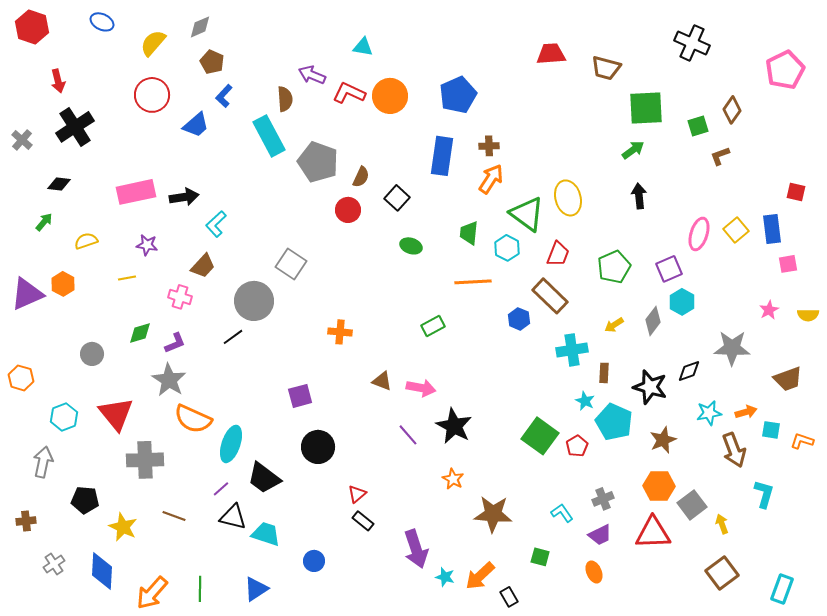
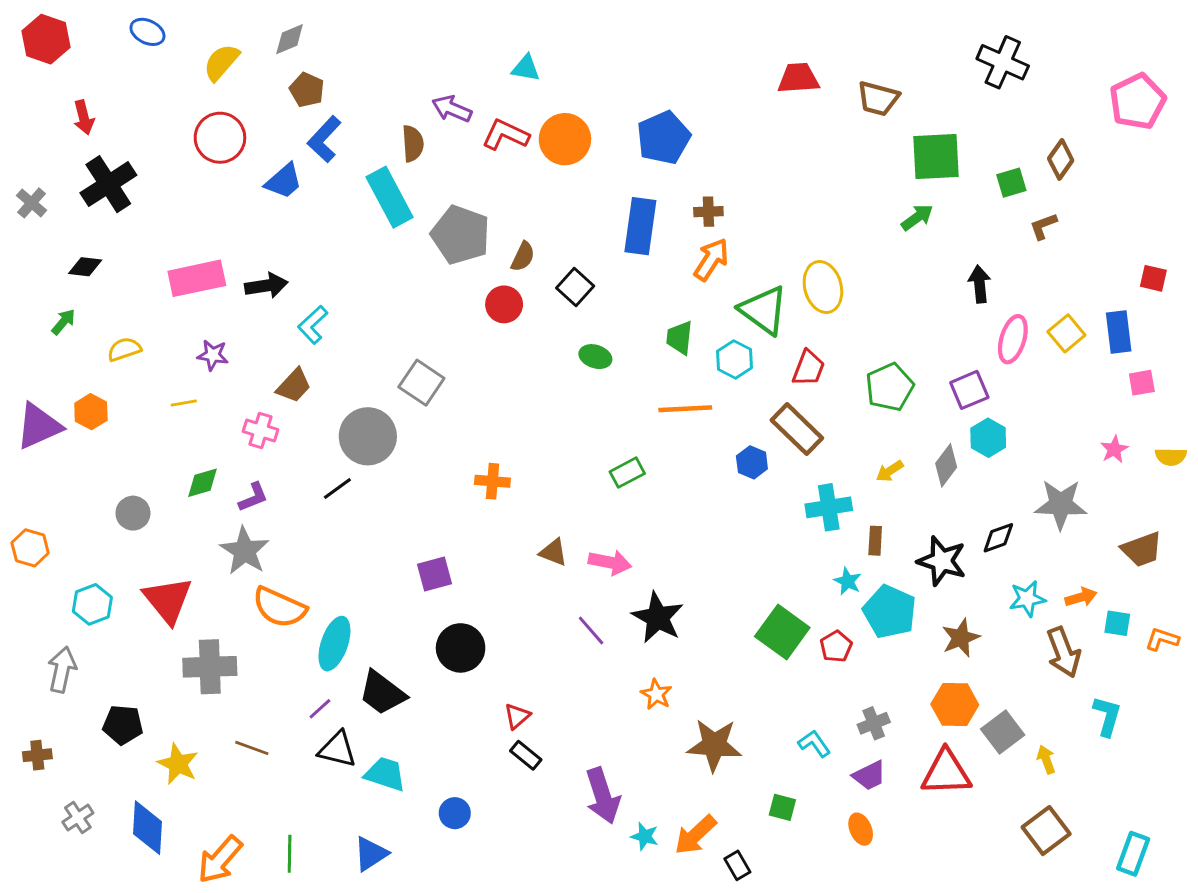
blue L-shape: (224, 96) -> (324, 139), size x1.4
black arrow: (639, 196) -> (979, 284), moved

